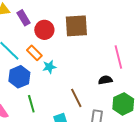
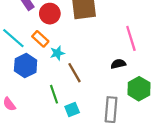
brown line: (76, 98) -> (74, 73), moved
green line: (31, 104) -> (54, 94), moved

